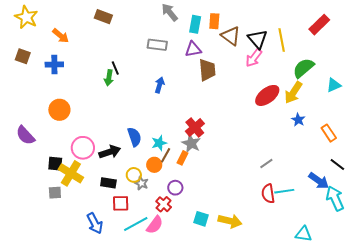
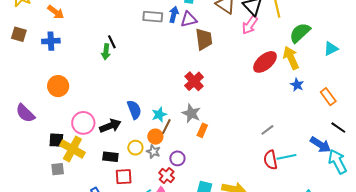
blue arrow: (160, 85) -> (174, 14), moved
yellow arrow: (293, 93) -> (291, 58), turned 125
red cross: (195, 127) -> (194, 81), moved
orange rectangle: (183, 158) -> (202, 130), moved
gray star: (141, 183) -> (153, 152), moved

